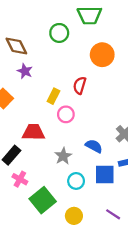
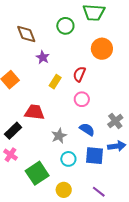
purple star: (25, 71) -> (43, 57), moved
pink circle: (66, 114) -> (82, 99), moved
pink cross: (20, 179) -> (10, 155), moved

